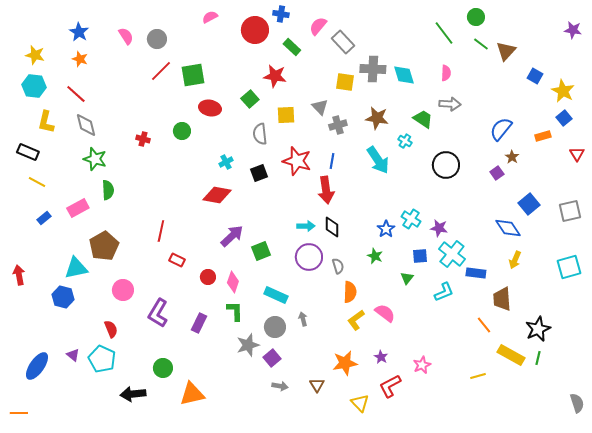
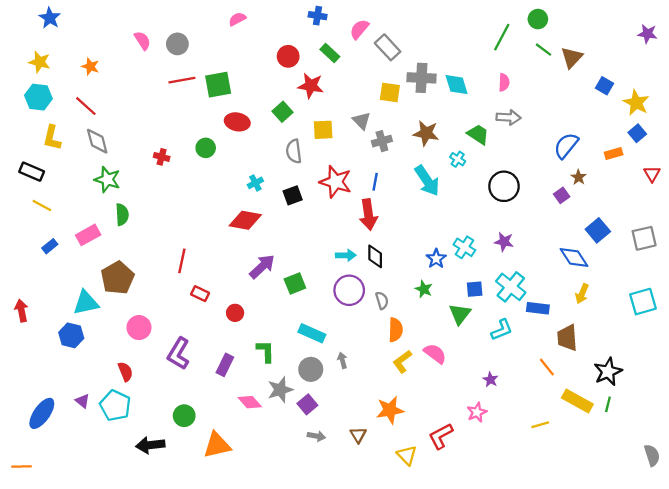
red circle: (255, 30) -> (288, 56), moved, size x0.7
blue star: (79, 32) -> (50, 18), moved
green line: (444, 33) -> (502, 37), turned 65
red line: (161, 71) -> (182, 80), turned 35
purple star: (439, 228) -> (504, 242), moved
green triangle: (407, 278) -> (460, 314), size x1.5
pink diamond: (233, 282) -> (250, 402), moved, turned -60
purple star: (381, 357) -> (490, 380), moved

